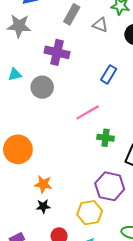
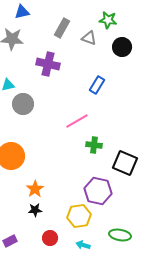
gray circle: (42, 87) -> (23, 104), moved
orange star: (43, 184) -> (35, 189), turned 30

